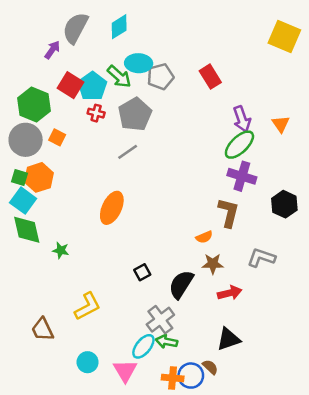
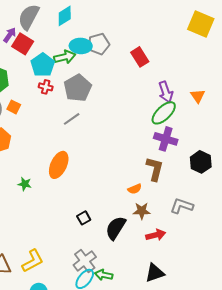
green arrow: (119, 77) -> (65, 57), turned -55
gray pentagon: (160, 77) -> (99, 44), moved
red square: (70, 85) -> (23, 44), moved
green star: (61, 250) -> (25, 184), moved
yellow L-shape: (88, 306) -> (33, 261), moved
gray cross: (160, 320) -> (85, 261), moved

